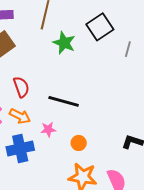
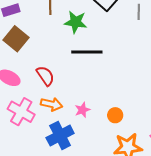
black line: (64, 101) -> (87, 52), moved

